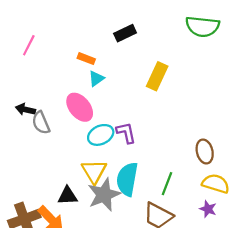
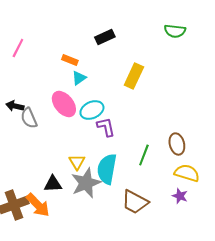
green semicircle: (202, 26) -> (175, 31), size x0.7
cyan ellipse: (101, 135) -> (92, 110), moved
yellow triangle: (94, 171) -> (77, 162), size x0.7
green line: (167, 184) -> (144, 155), moved

